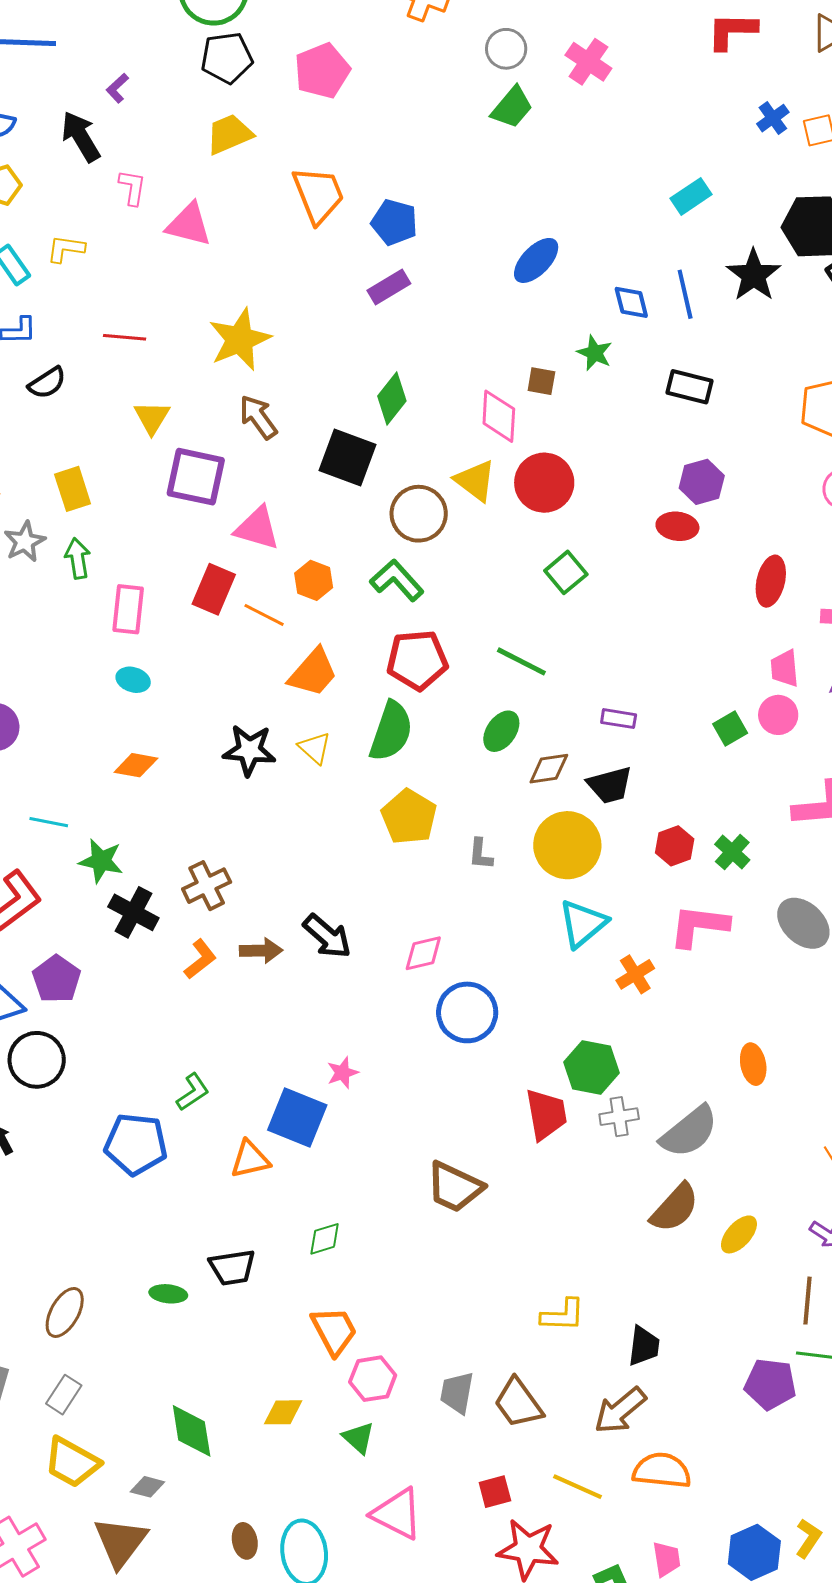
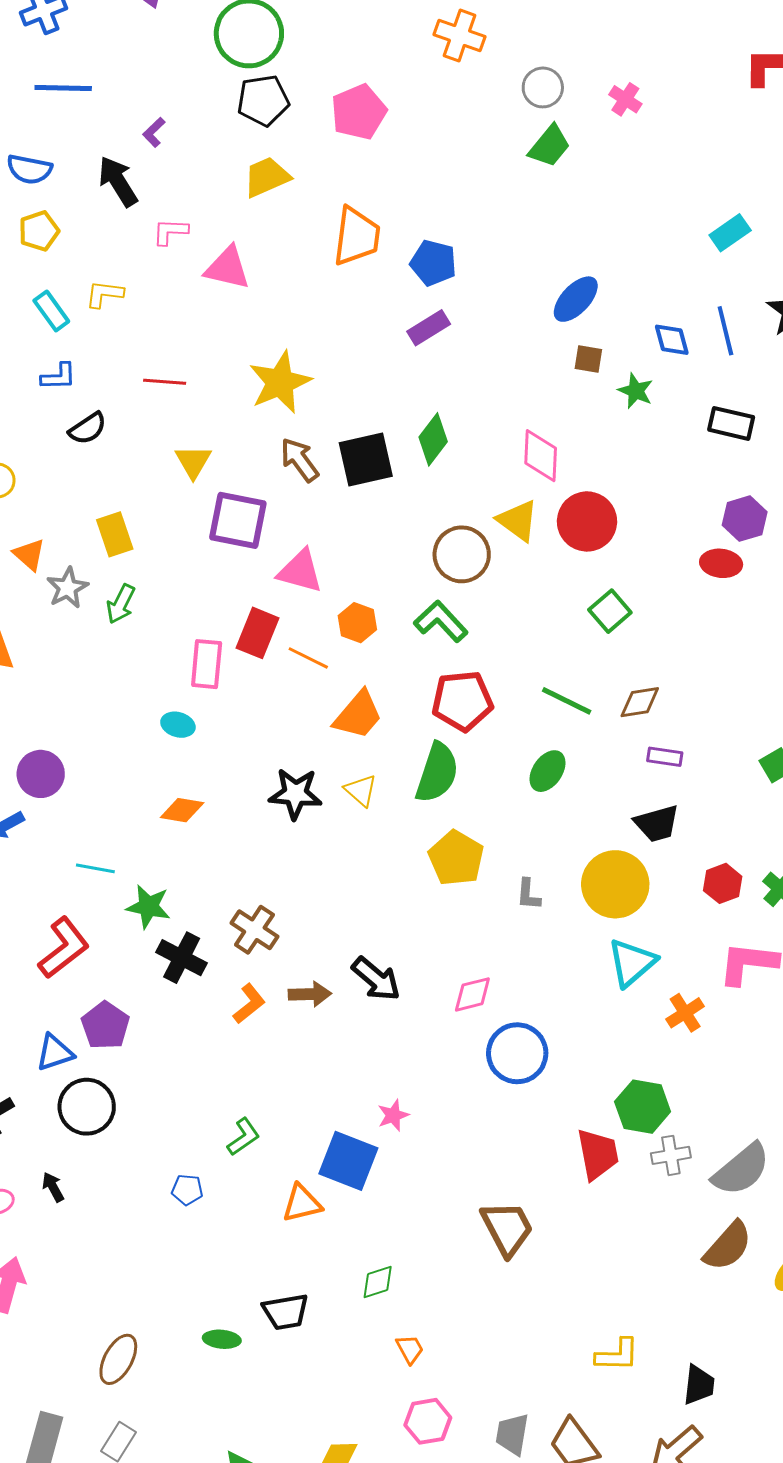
pink cross: (588, 62) -> (625, 99), size x0.7
pink L-shape: (132, 187) -> (170, 232), turned -96
orange trapezoid: (318, 195) -> (357, 236), turned 30
brown square: (541, 381) -> (588, 359), moved
black square: (348, 457) -> (366, 460), moved, turned -32
green arrow: (78, 558) -> (121, 604), turned -144
pink rectangle: (128, 609) -> (207, 664), moved
brown diamond: (549, 769) -> (640, 702), moved
brown cross: (207, 886) -> (254, 930), turned -30
blue pentagon: (136, 1144) -> (187, 1190), size x0.5
brown trapezoid: (455, 1187) -> (507, 1228), turned -142
orange trapezoid: (334, 1331) -> (410, 1349), moved, size x0.6

